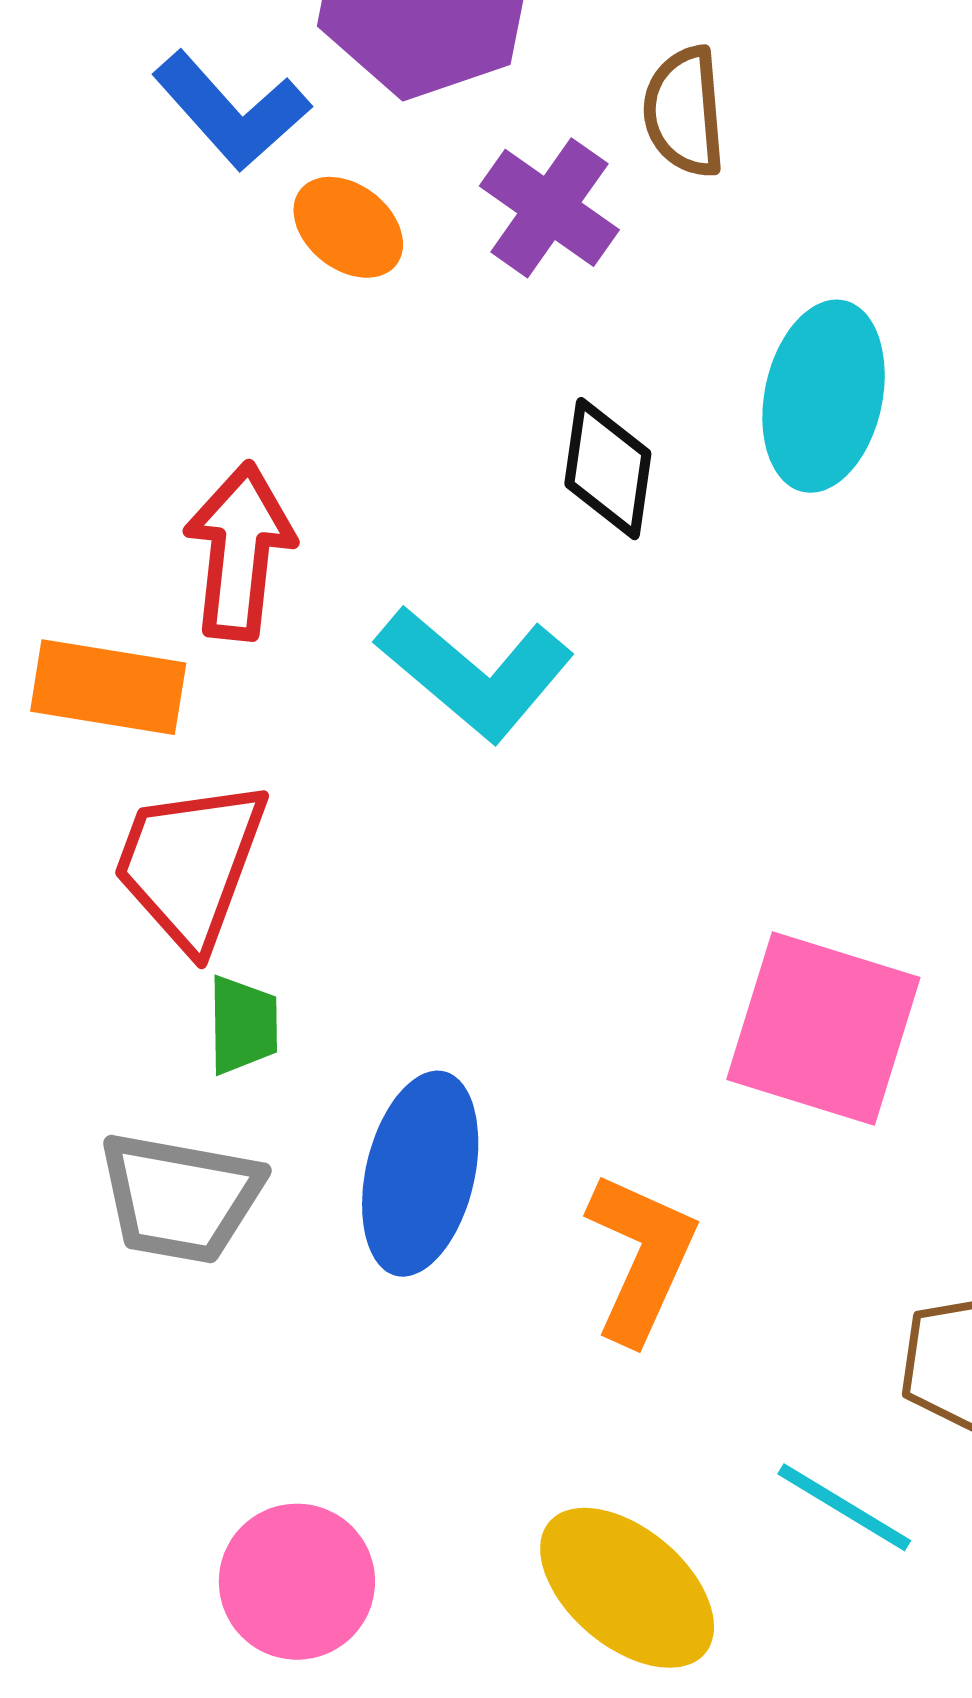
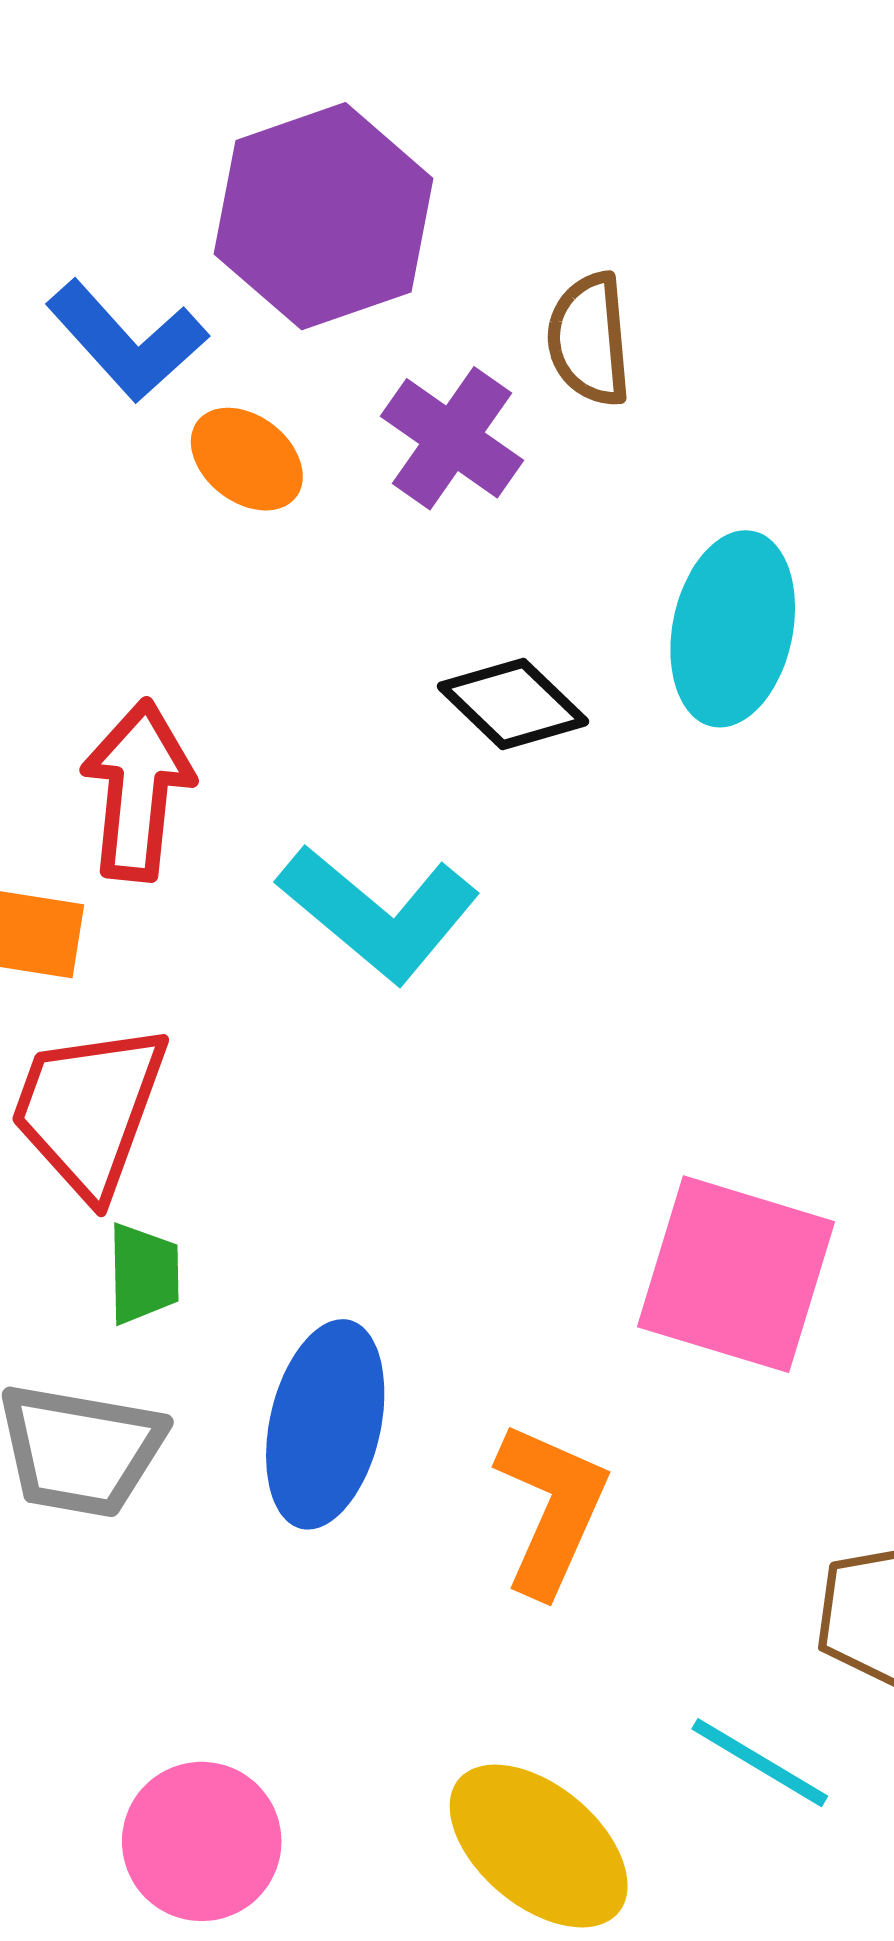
black diamond: (608, 469) -> (513, 704), turned -54

